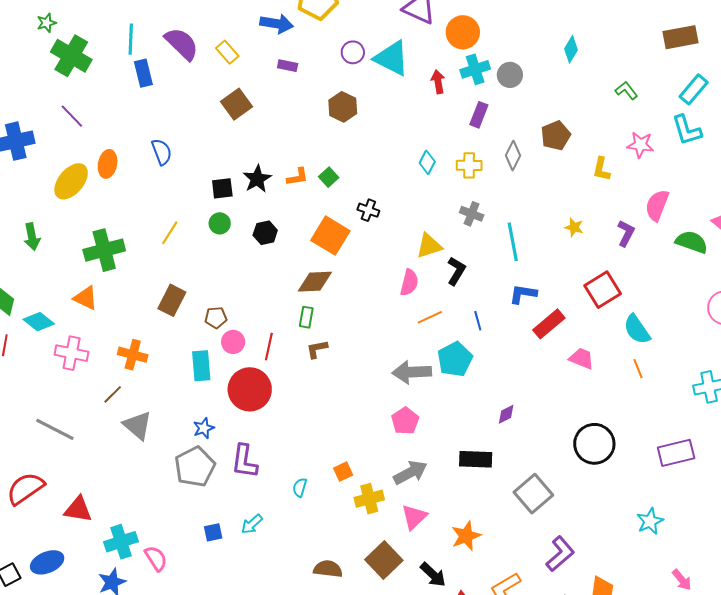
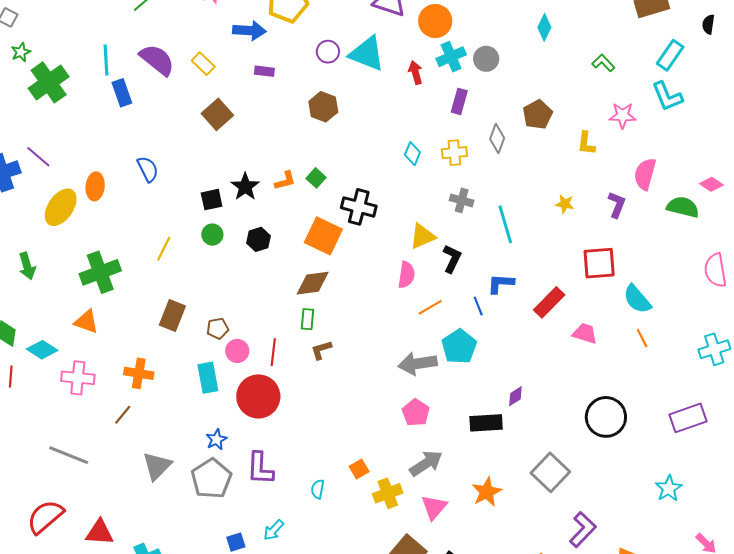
green cross: (71, 56) -> (49, 82), turned 30
purple line: (72, 116) -> (38, 157), moved
black cross: (368, 210) -> (359, 207), size x1.6
red square: (603, 290) -> (599, 263), turned 33
blue L-shape: (523, 294) -> (501, 283), moved
gray triangle: (138, 425) -> (157, 466), moved, turned 40
black rectangle: (476, 459) -> (486, 423), moved
orange star: (466, 536) -> (487, 492), moved

